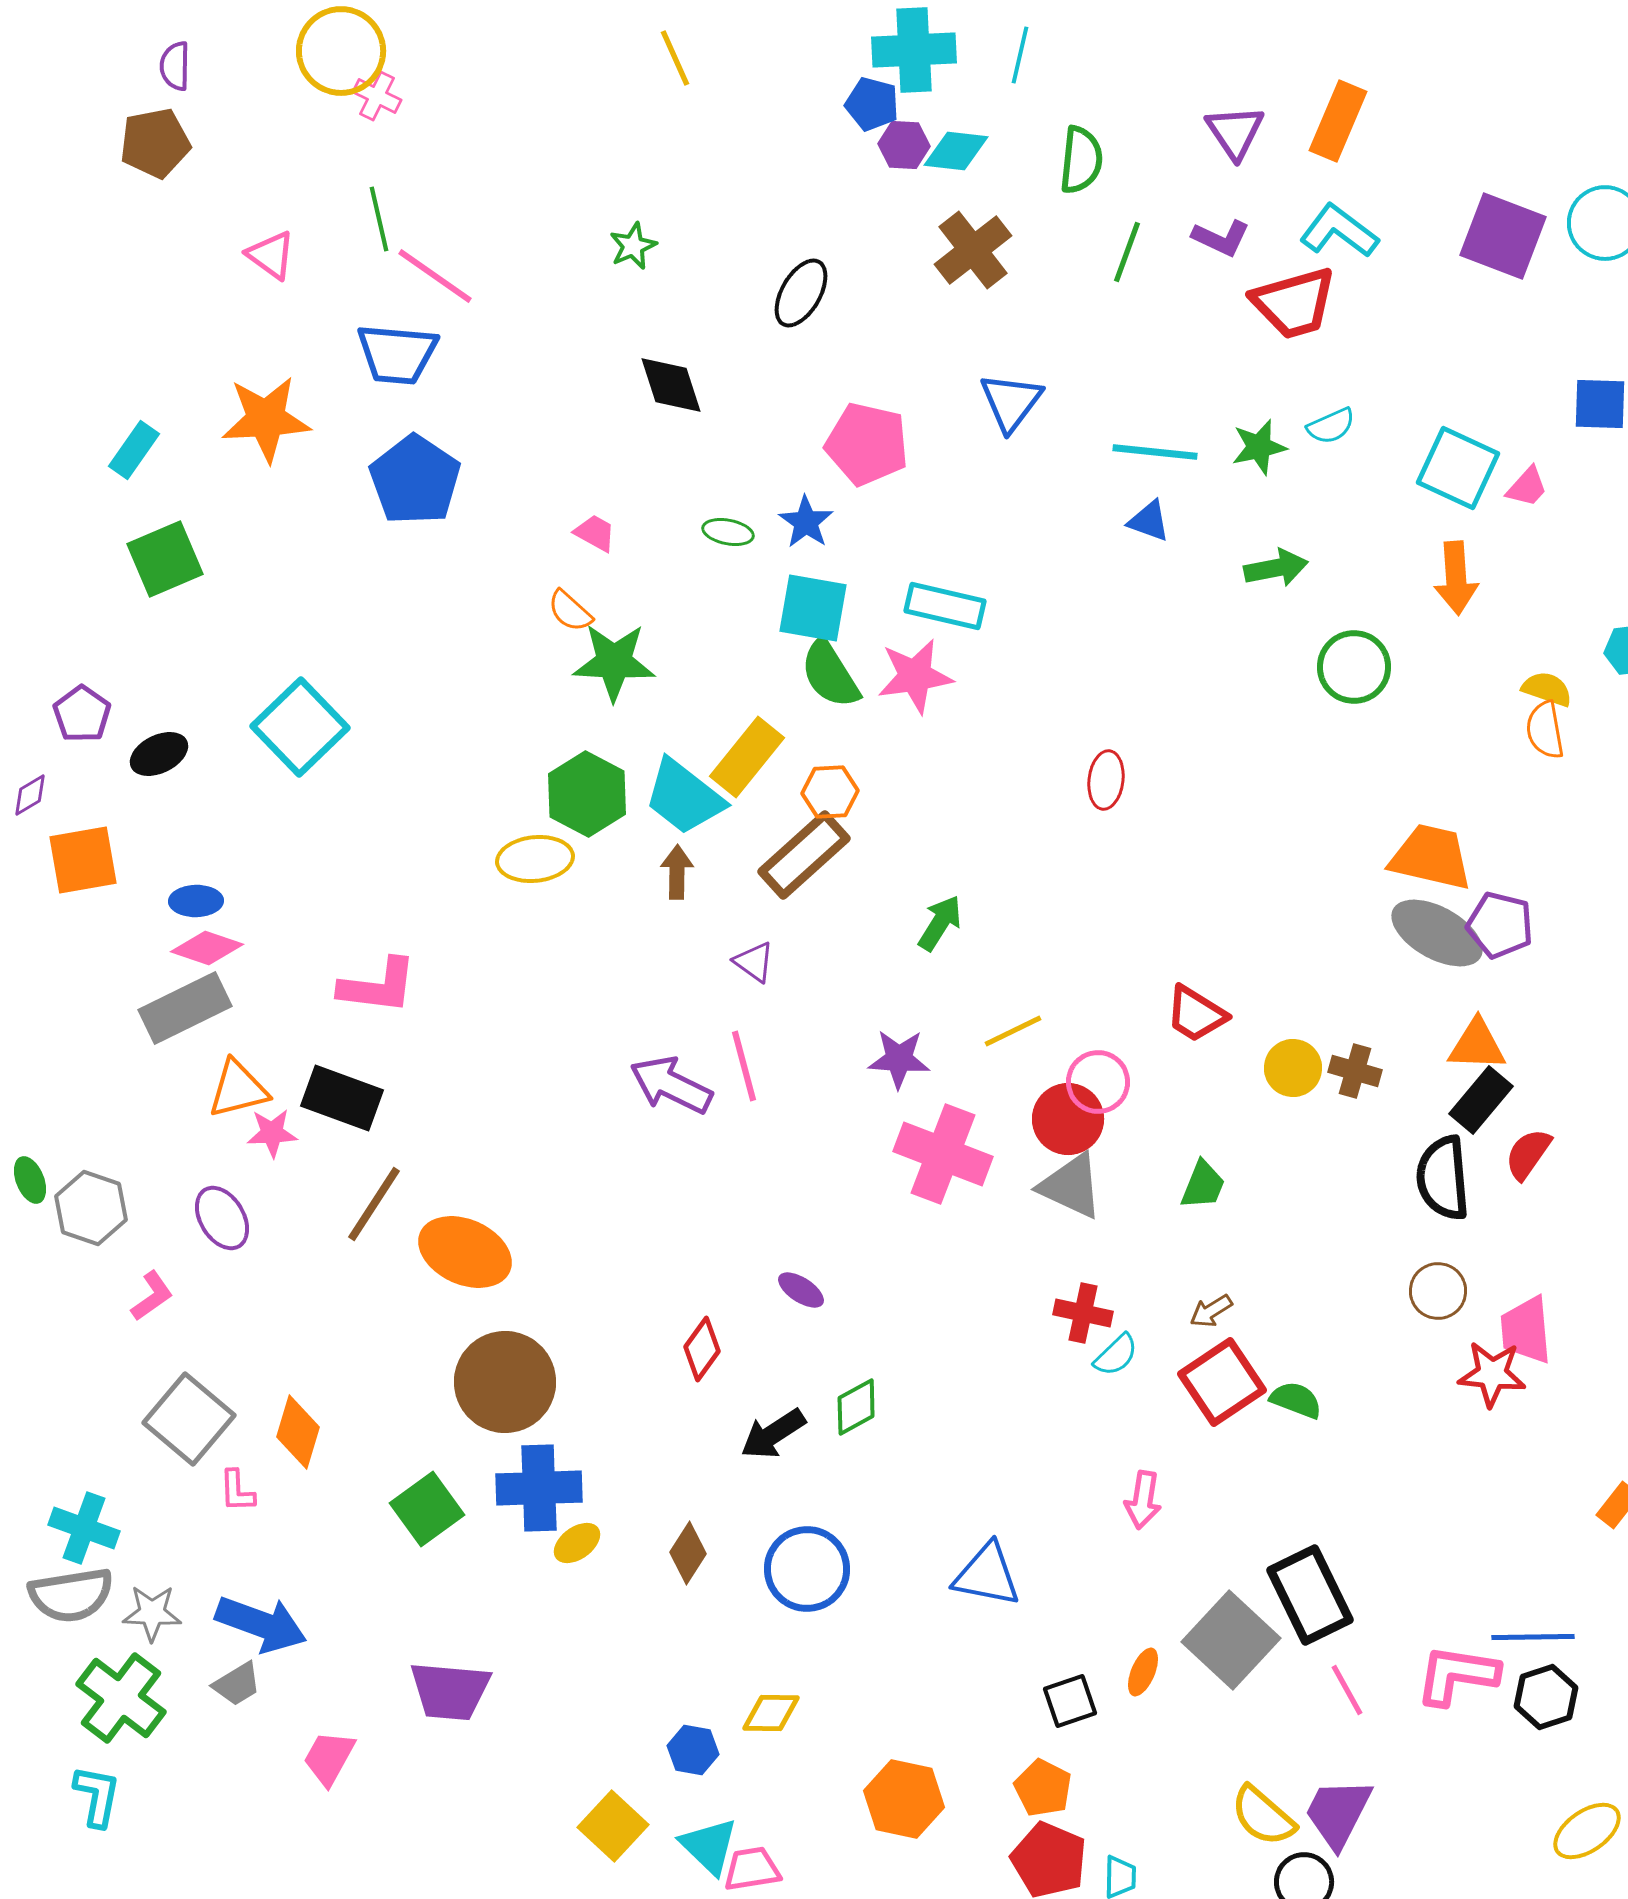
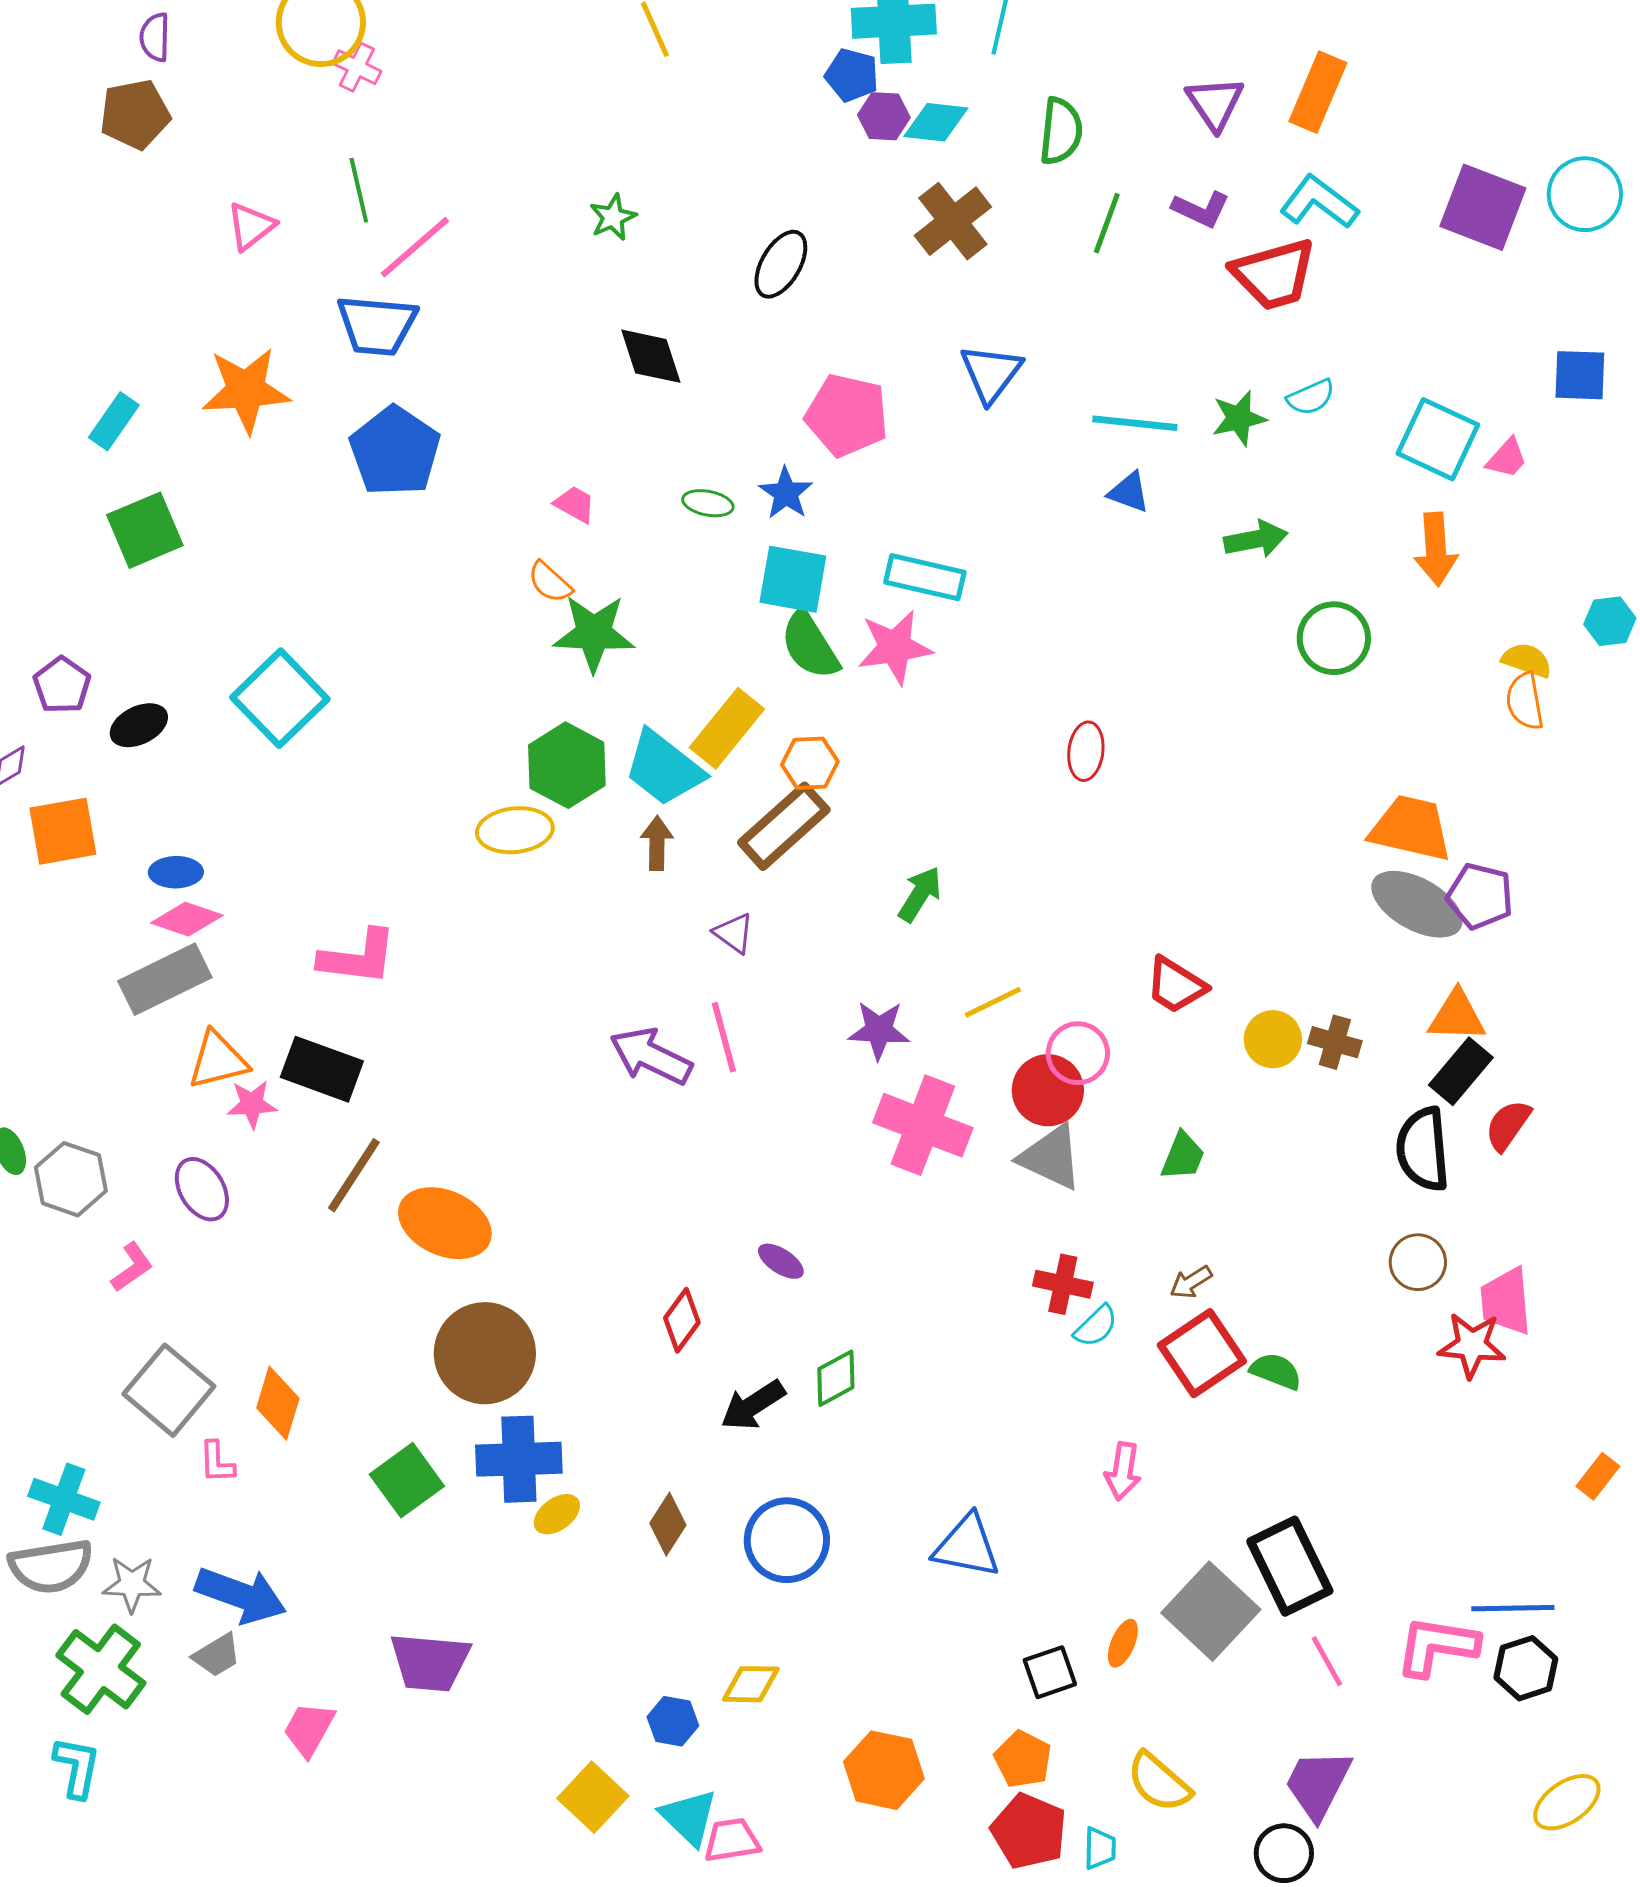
pink triangle: (271, 255) -> (251, 226), turned 46
pink line: (435, 276) -> (415, 247), turned -76
yellow semicircle: (1263, 1816) -> (1159, 1782), moved

